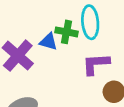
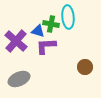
purple L-shape: (96, 64) -> (46, 46), moved

